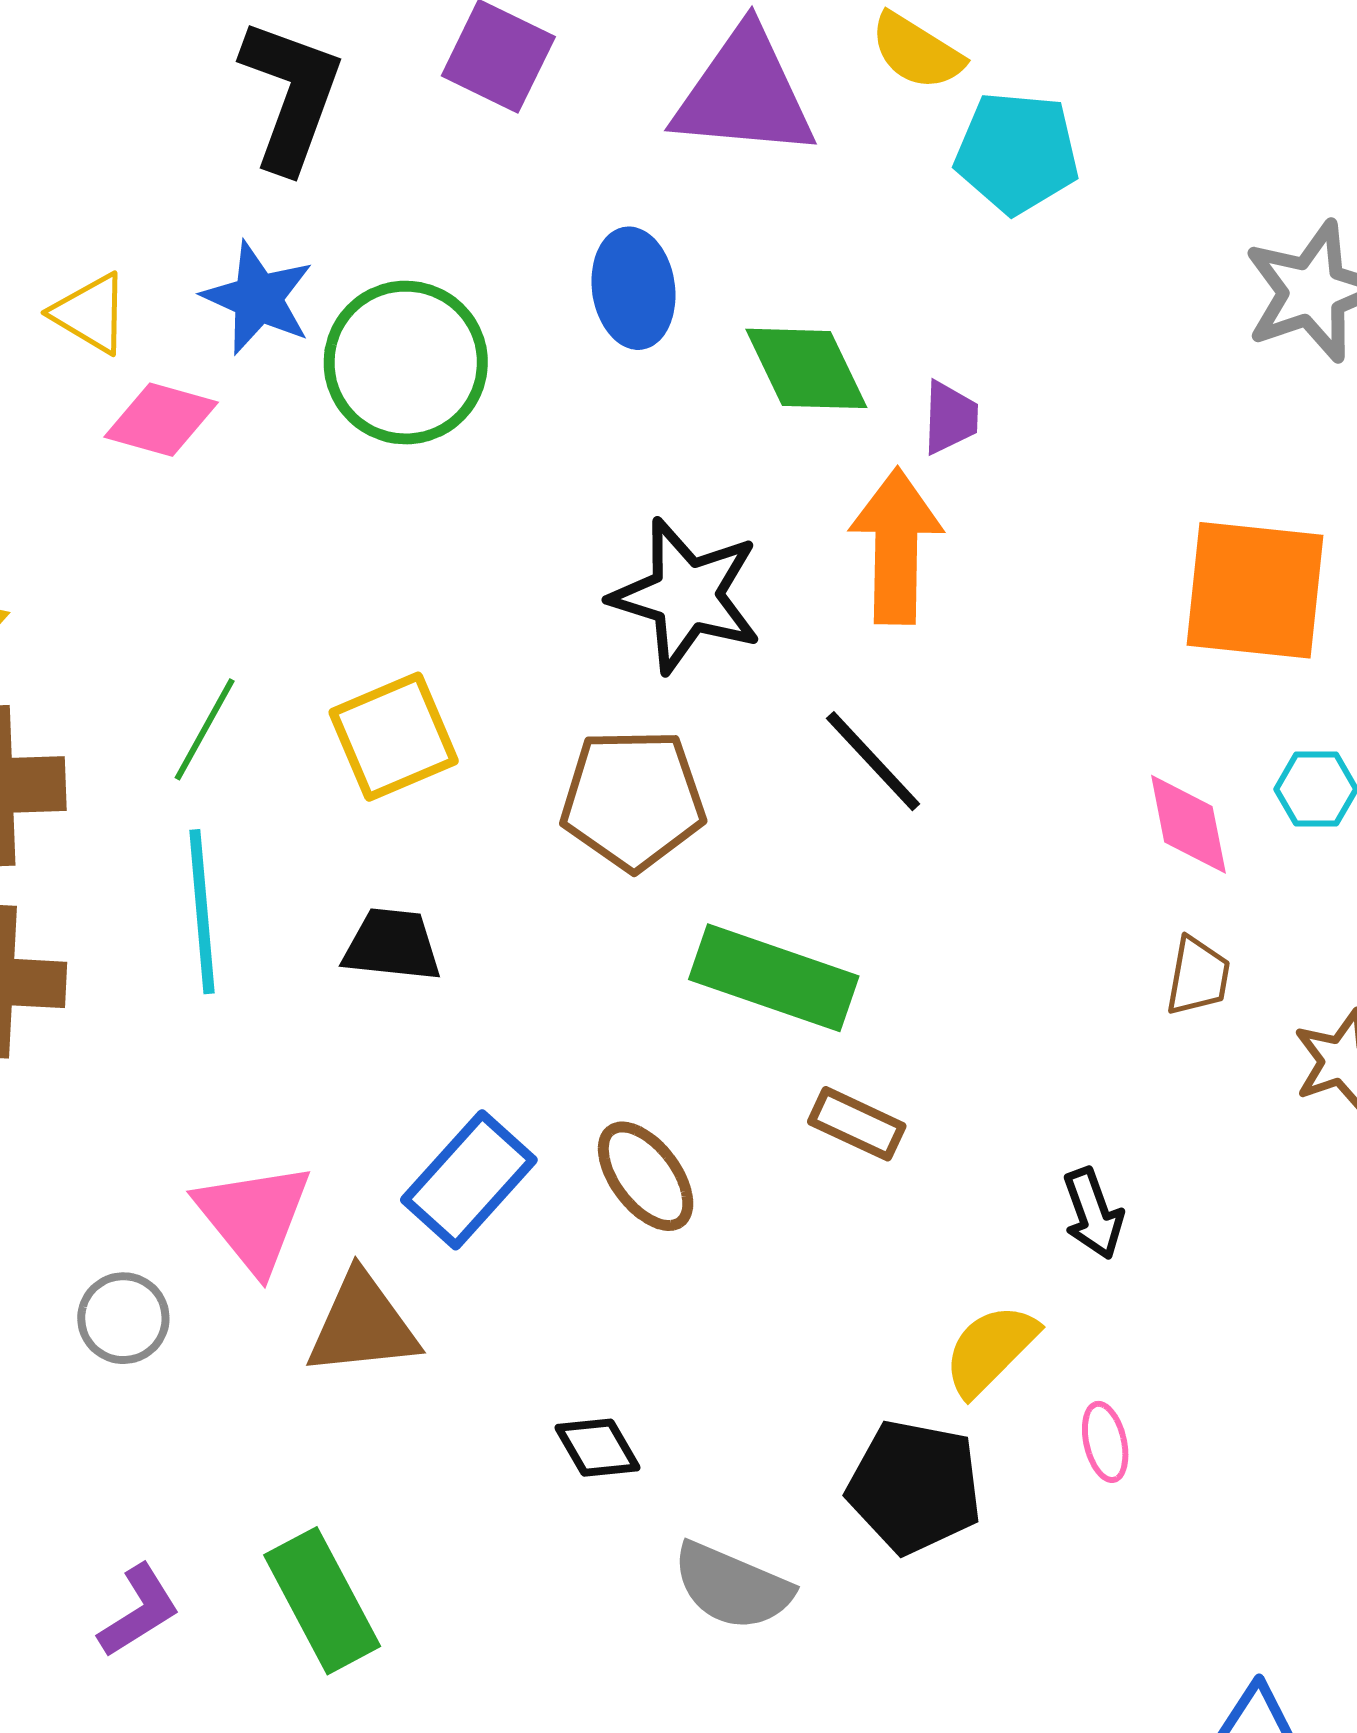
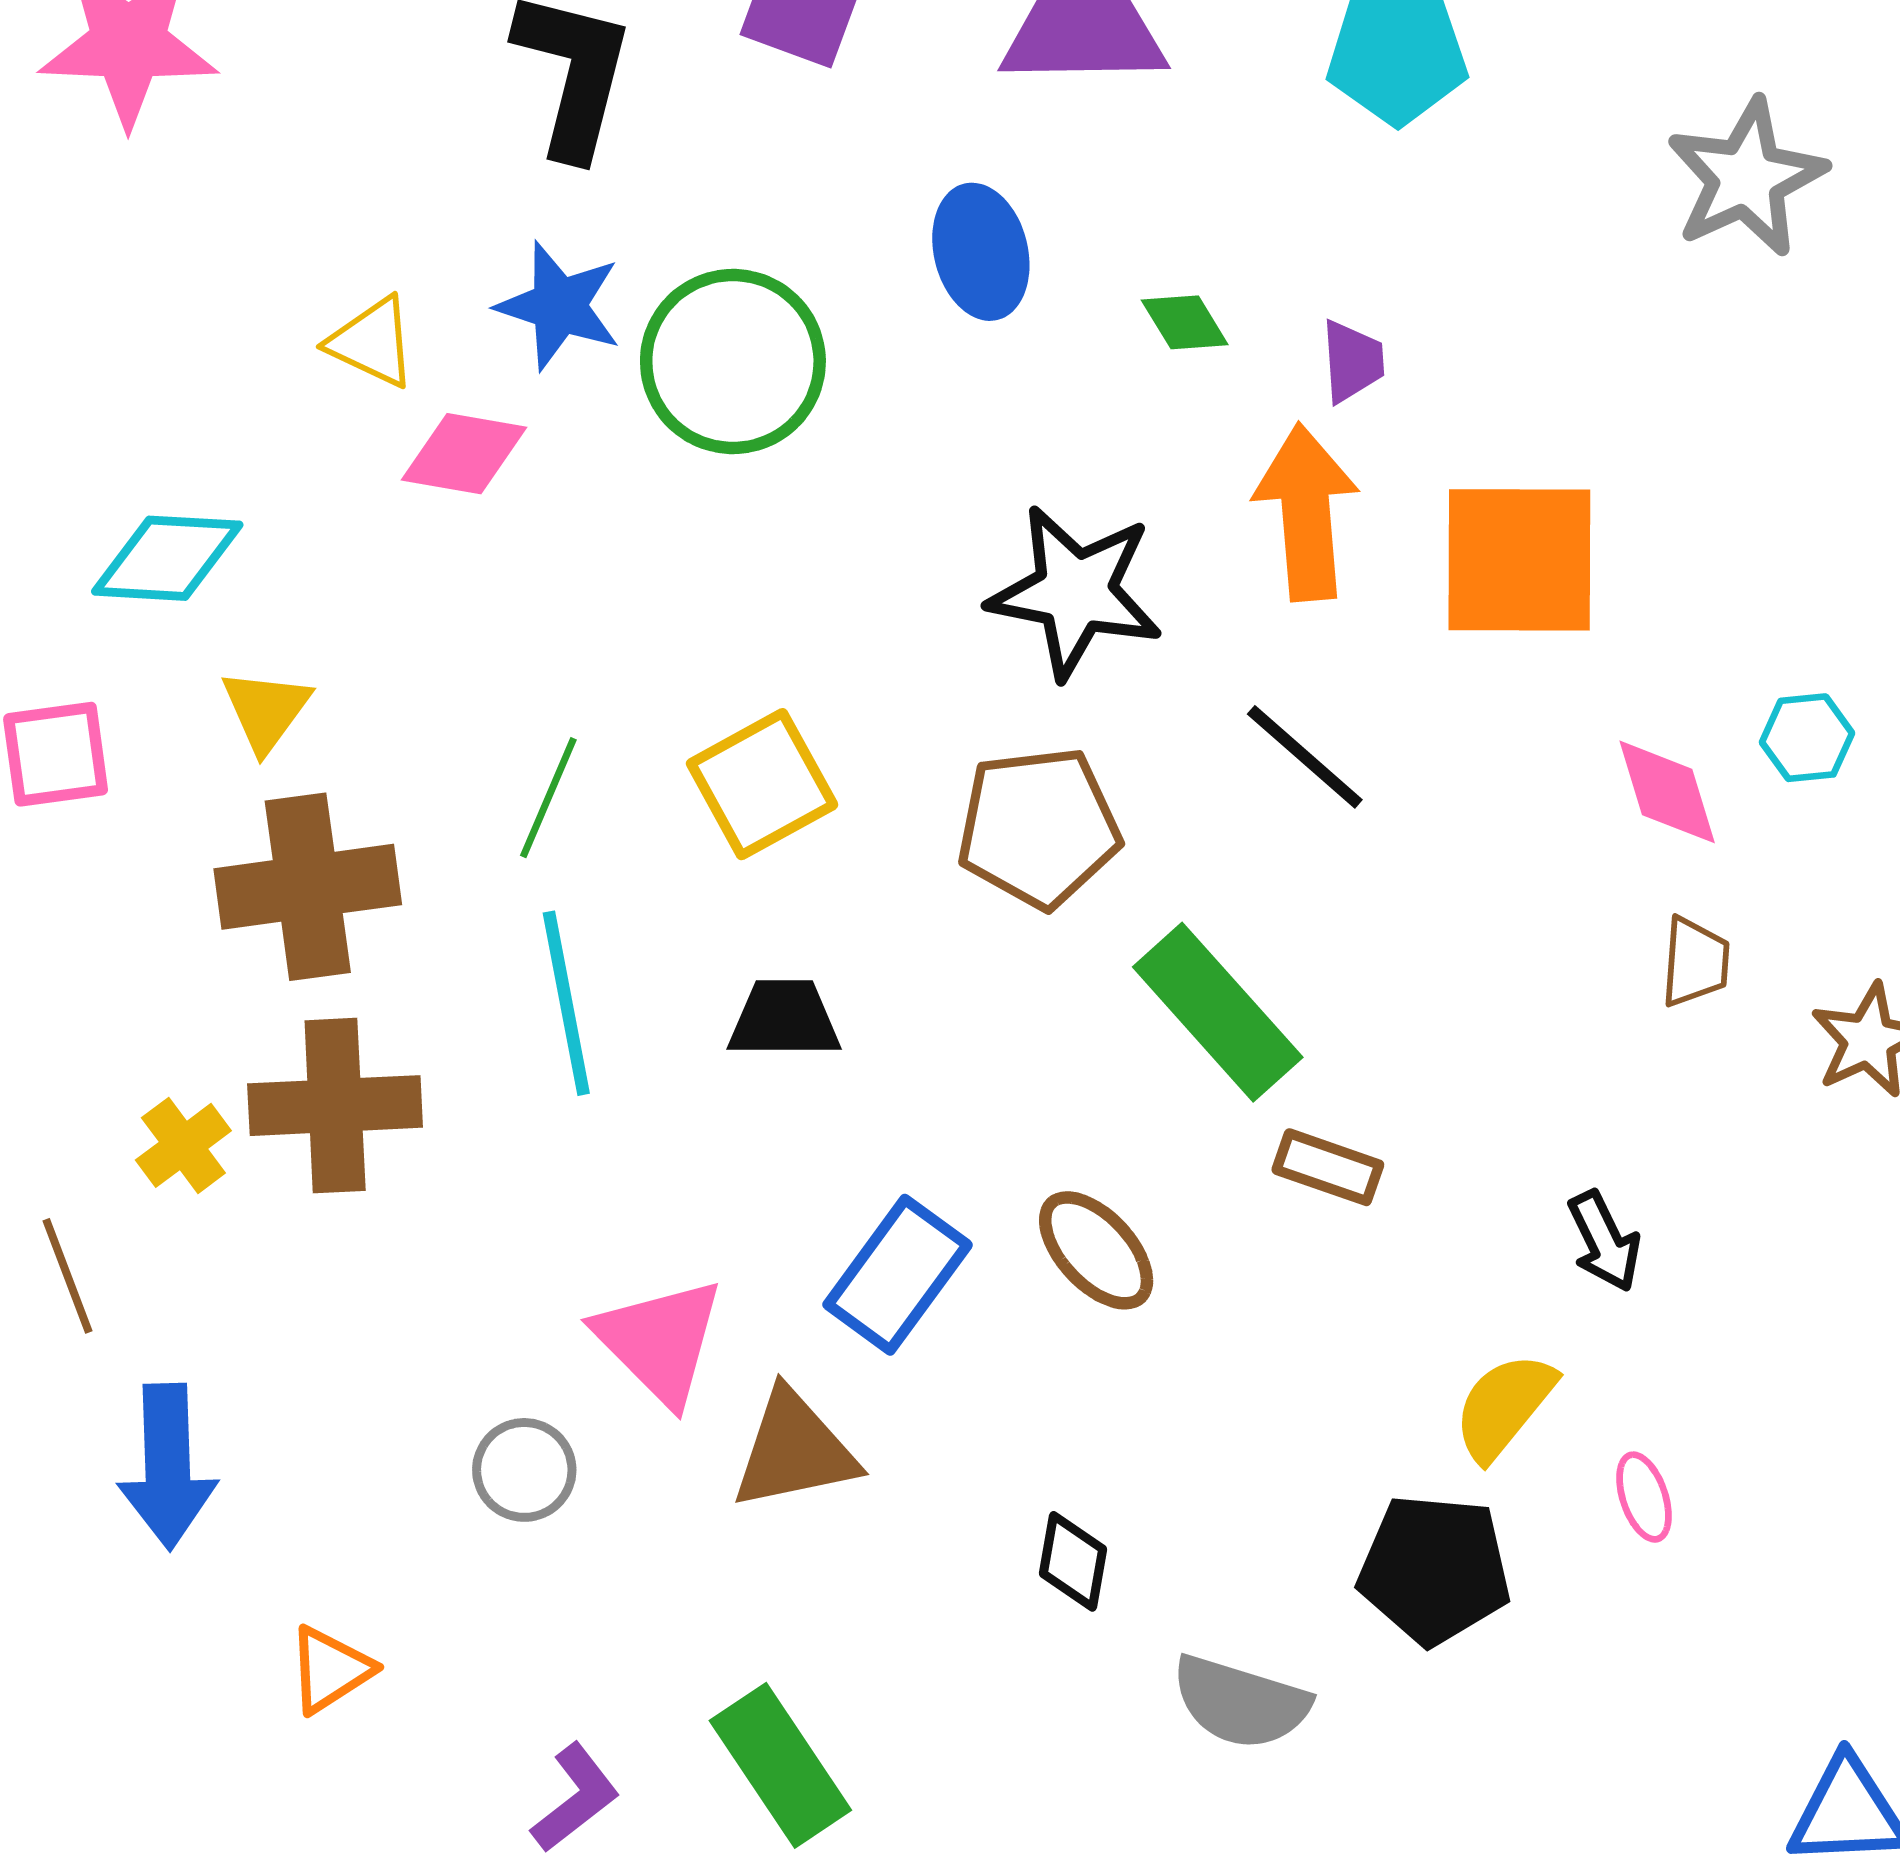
green diamond: (806, 368) -> (1185, 322), size x0.6
orange square: (1255, 590) -> (1519, 560), moved
green rectangle: (774, 978) -> (1218, 1012), turned 35
black diamond: (598, 1448) -> (1073, 1561), turned 46

